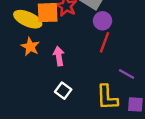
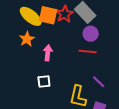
red line: (104, 42) -> (88, 51), turned 60
white square: (63, 91) -> (44, 82), turned 32

